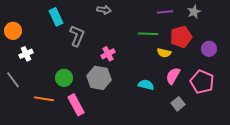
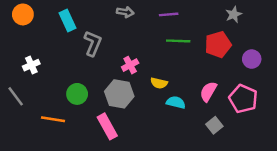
purple line: (165, 12) -> (169, 14), moved
orange circle: (13, 31) -> (23, 14), moved
yellow semicircle: (164, 53) -> (159, 83), moved
pink rectangle: (76, 105) -> (107, 126), moved

